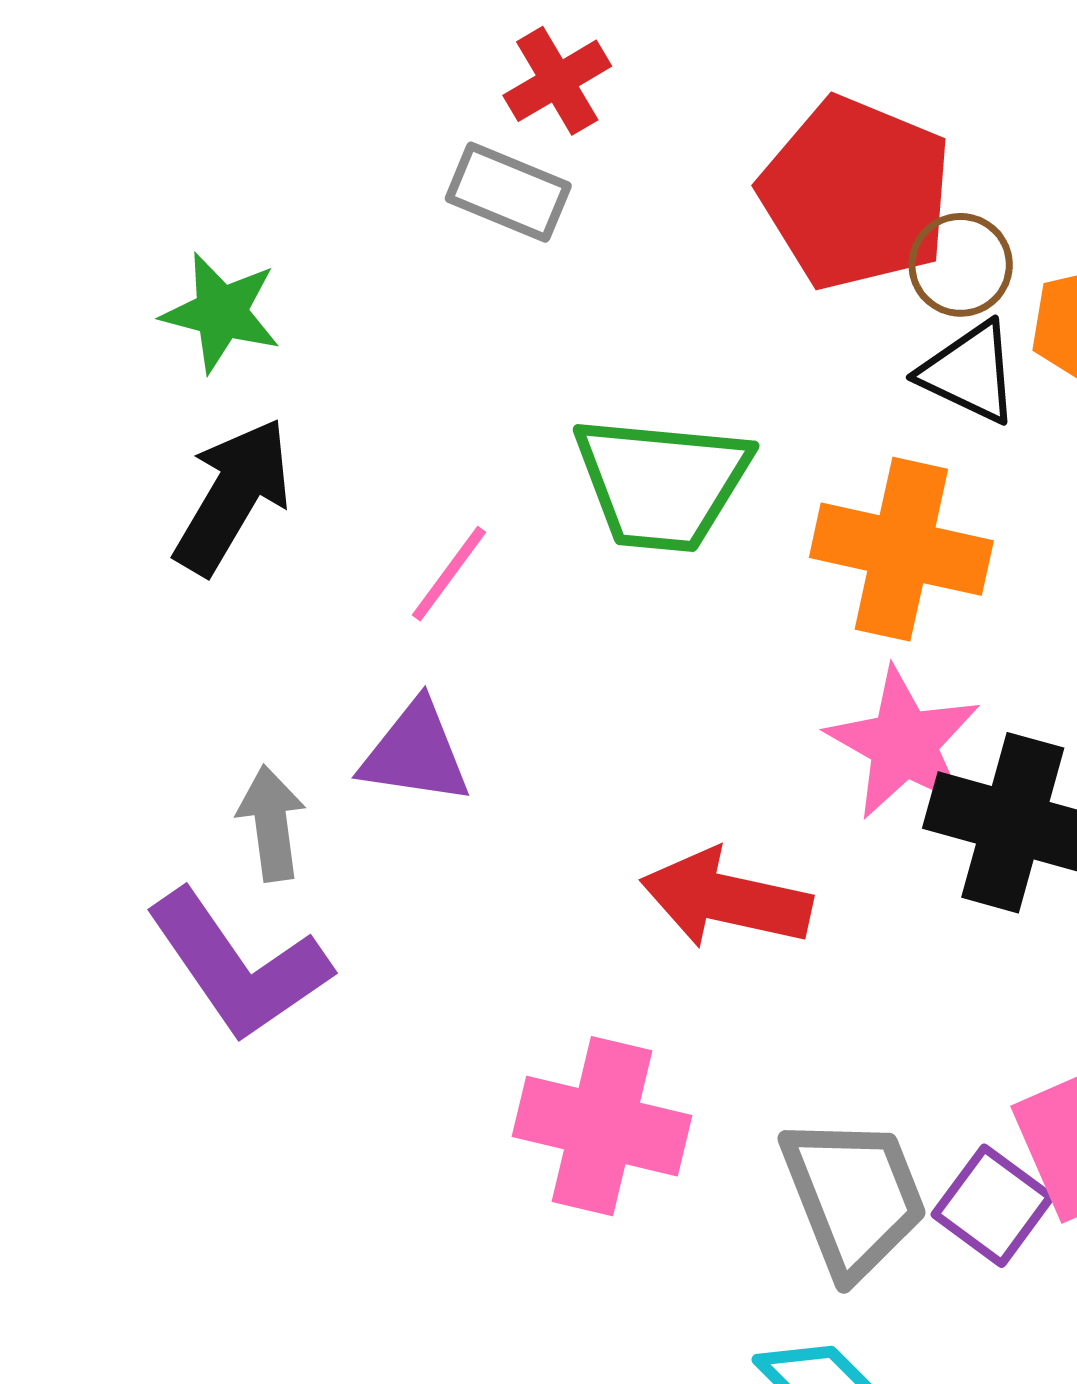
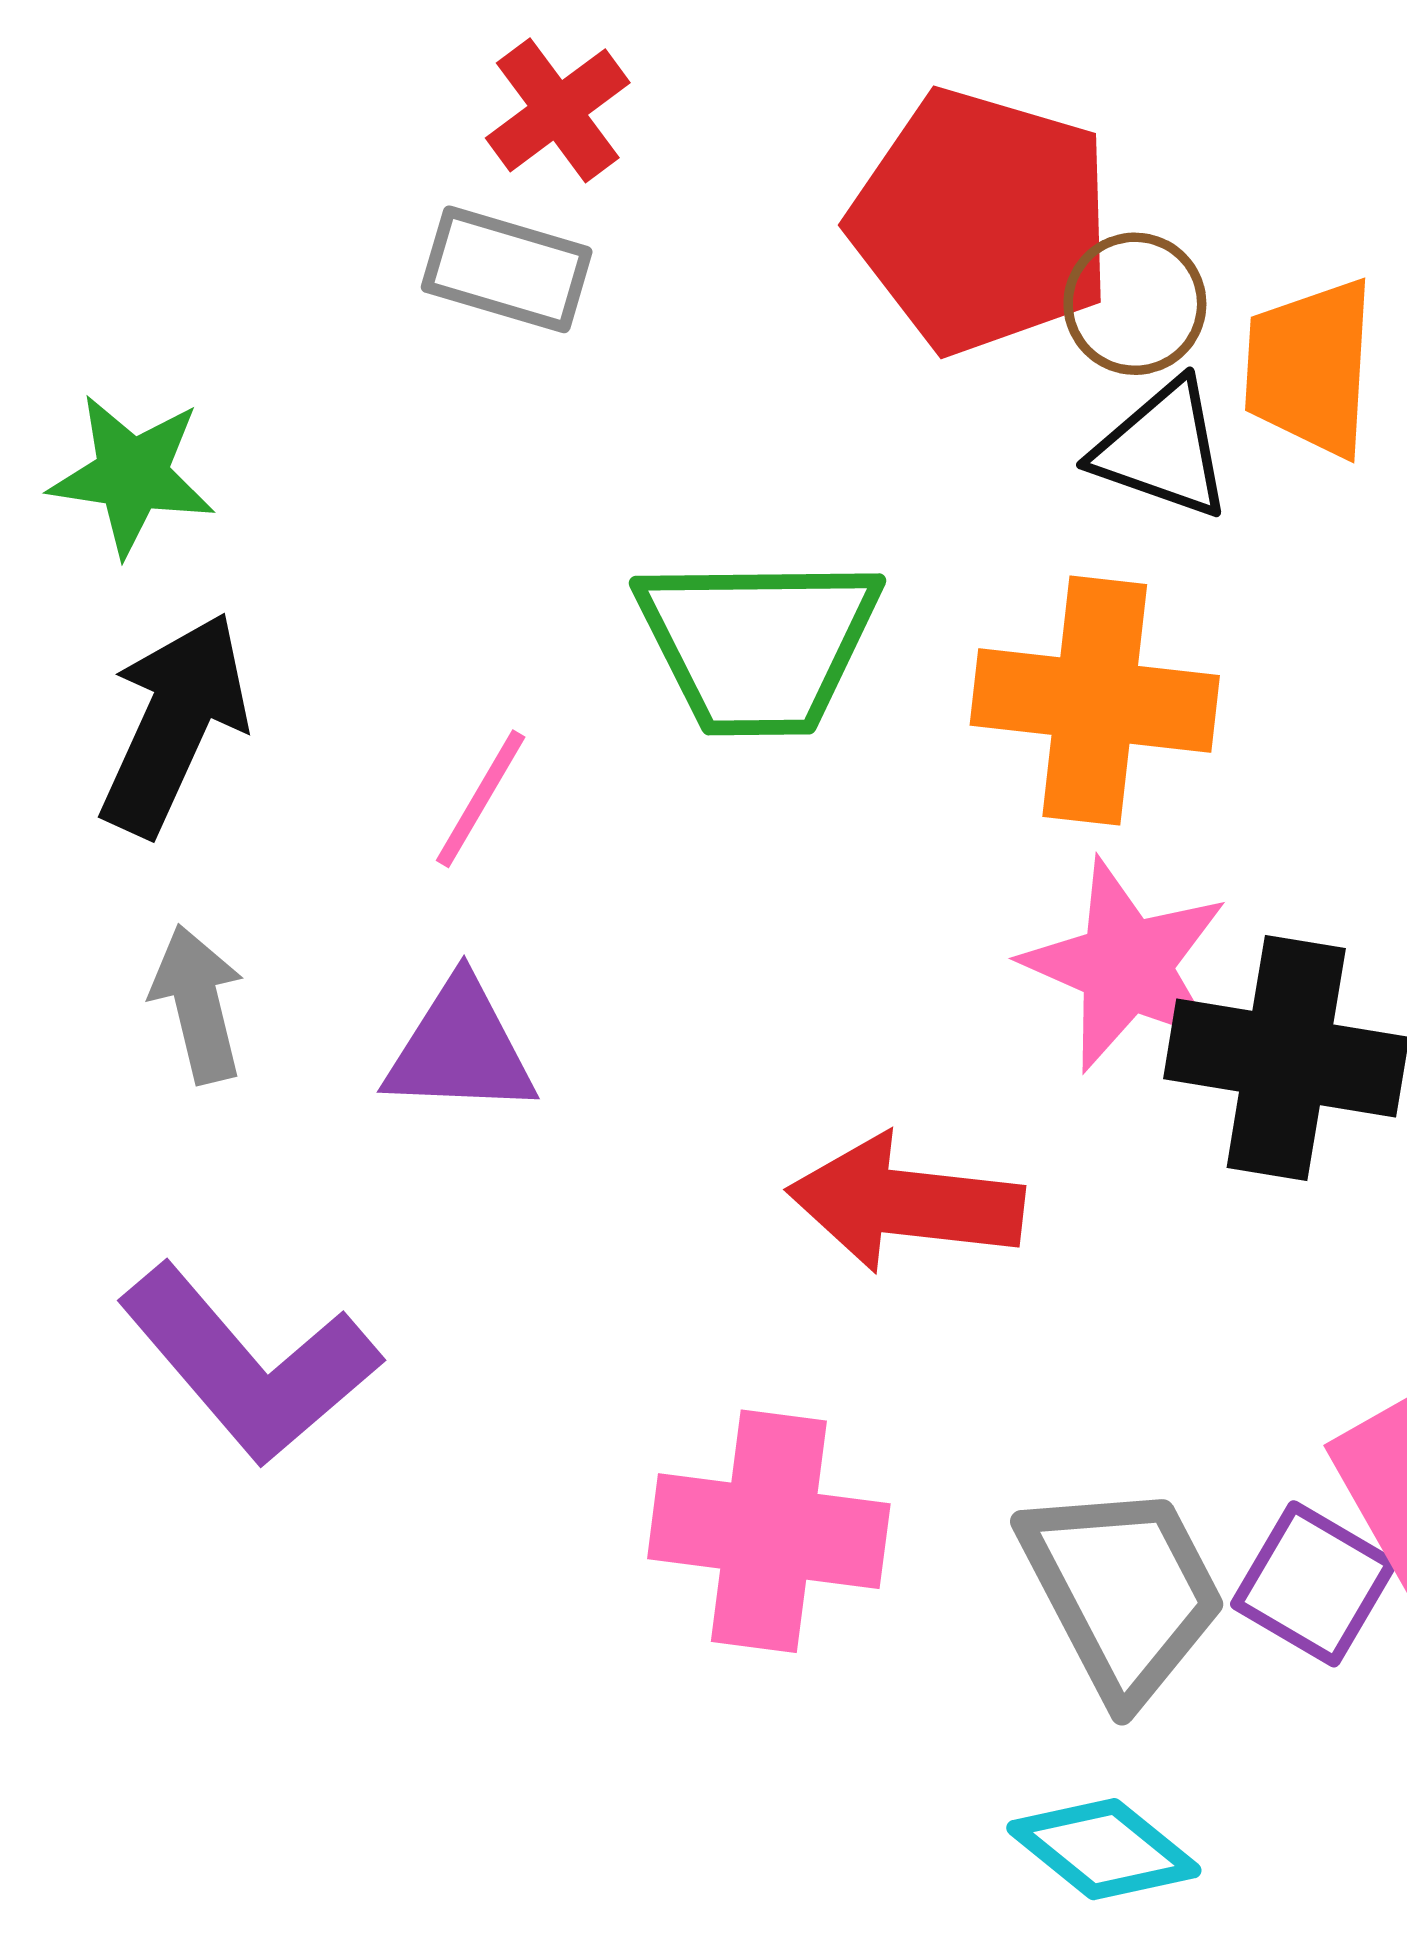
gray arrow: (271, 823) -> (198, 1004), moved

